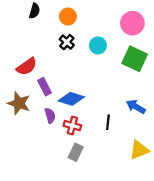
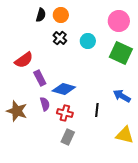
black semicircle: (35, 11) -> (41, 15), moved
brown star: (19, 103) -> (17, 111), moved
yellow triangle: (139, 150) -> (125, 135), turned 36

